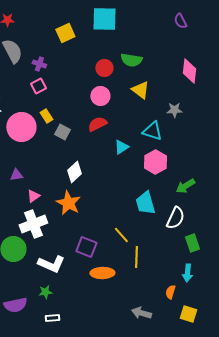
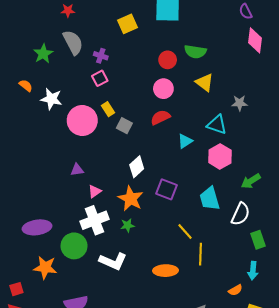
pink diamond: (189, 71) -> (255, 40), moved
purple square: (86, 247) -> (167, 189), moved
green star: (45, 292) -> (127, 225), moved
orange semicircle: (170, 292) -> (235, 290), turned -136

